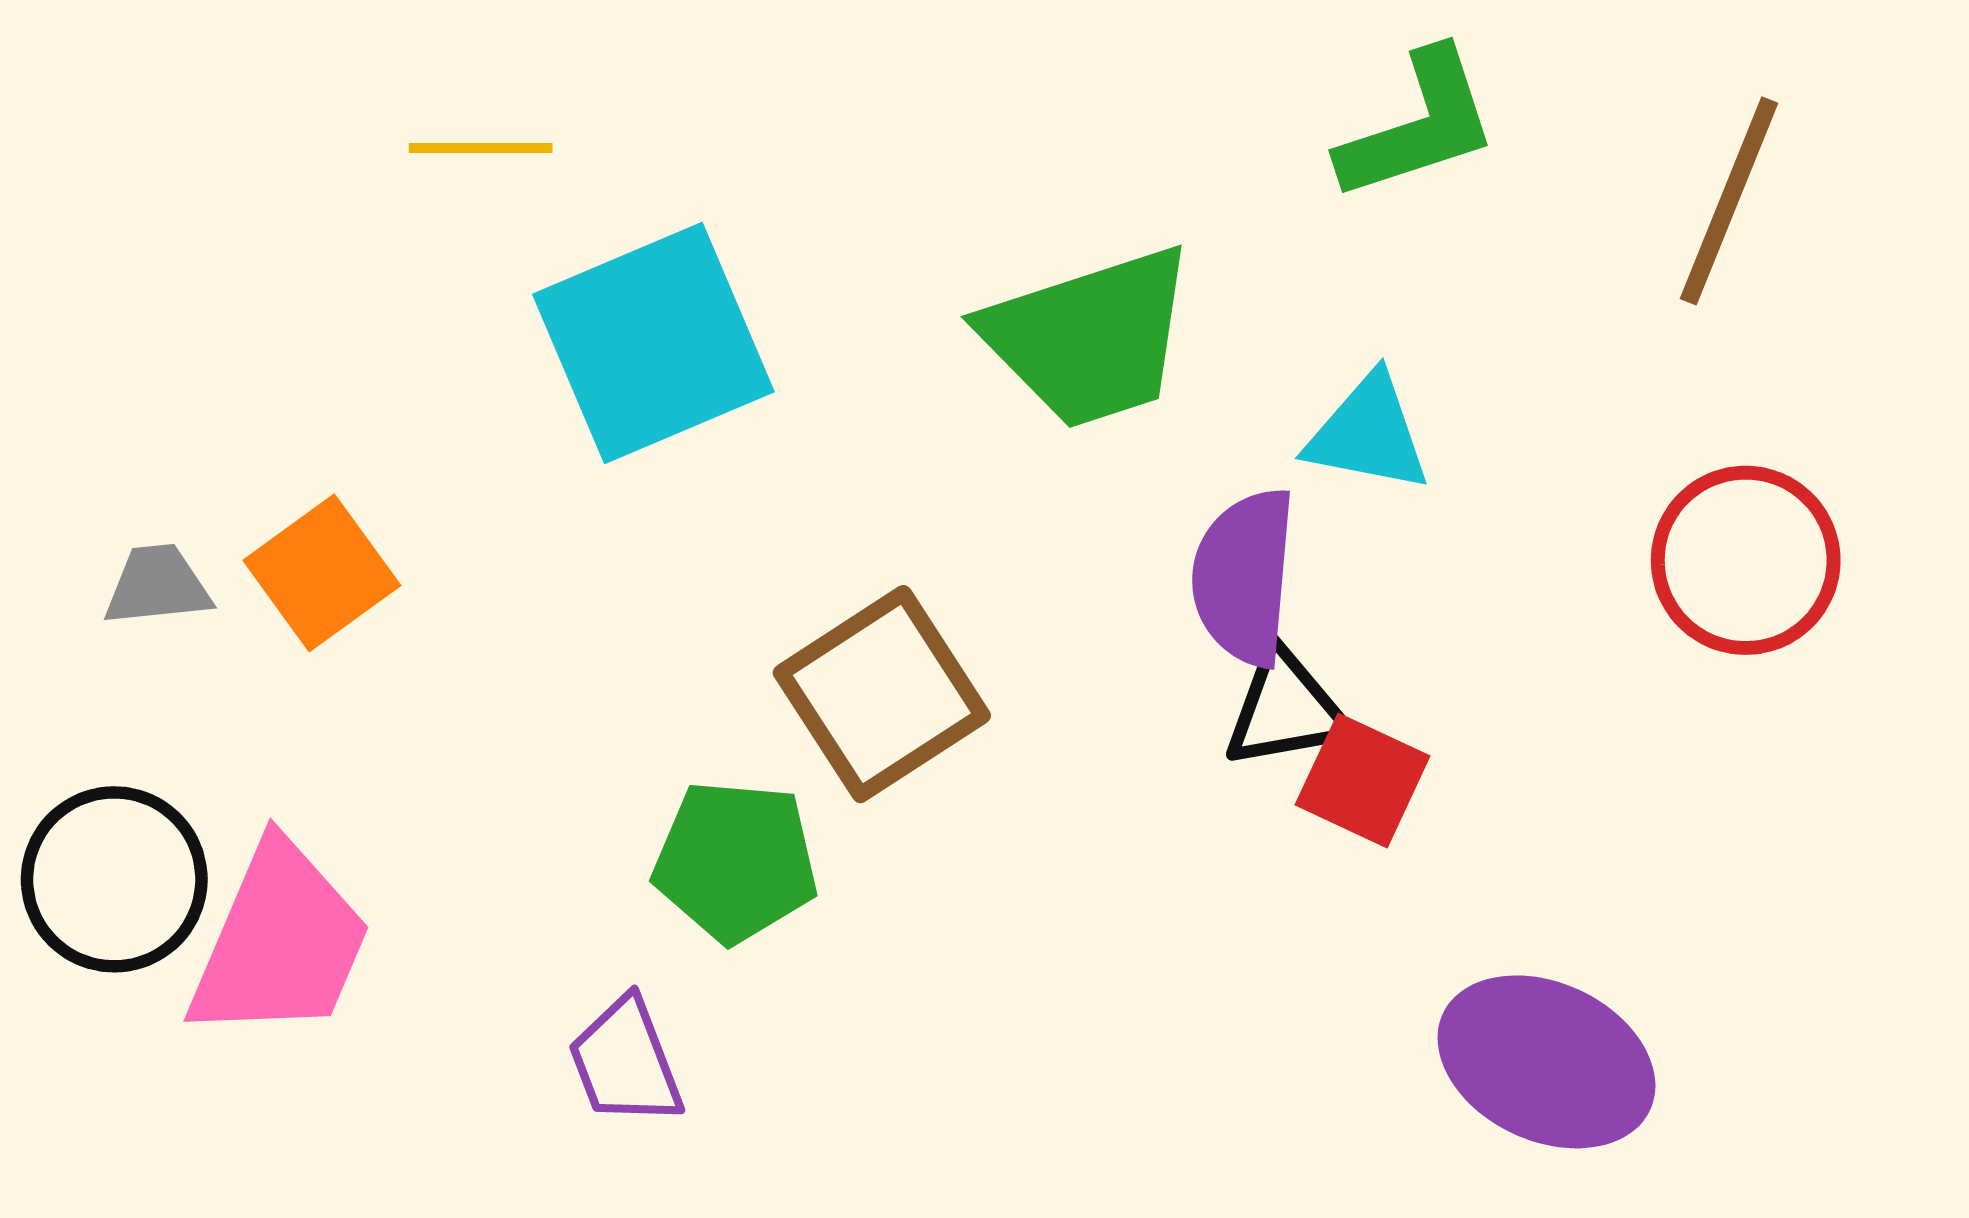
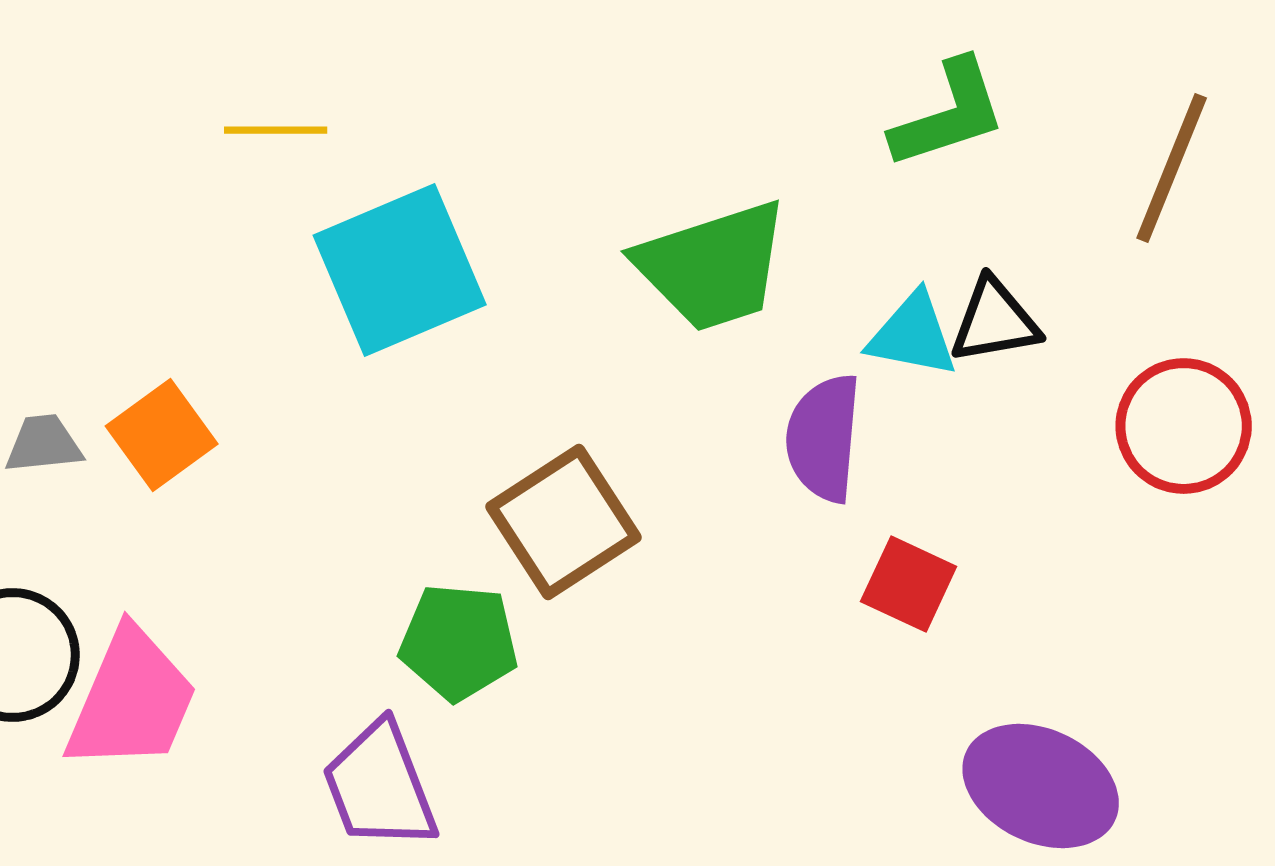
black triangle: (1286, 709) -> (995, 321), moved
purple trapezoid: (626, 1062) -> (380, 786), size x1.4

